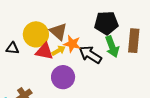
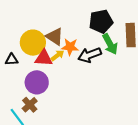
black arrow: (90, 55) -> (90, 55), turned -45
purple circle: (63, 77) -> (37, 82), moved

